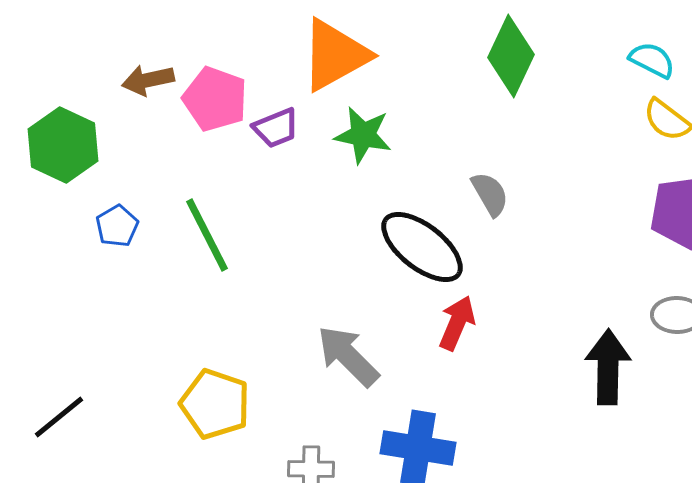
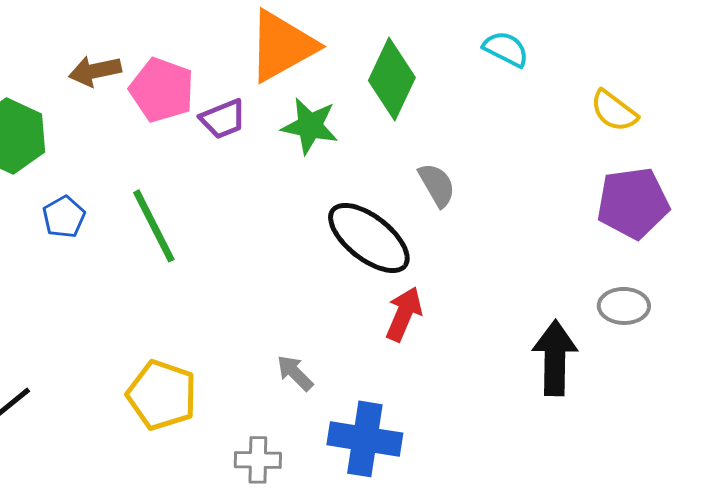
green diamond: (511, 56) -> (392, 79), moved
cyan semicircle: (652, 60) -> (506, 49), moved
gray arrow: (348, 356) -> (295, 373), moved, size x0.6

